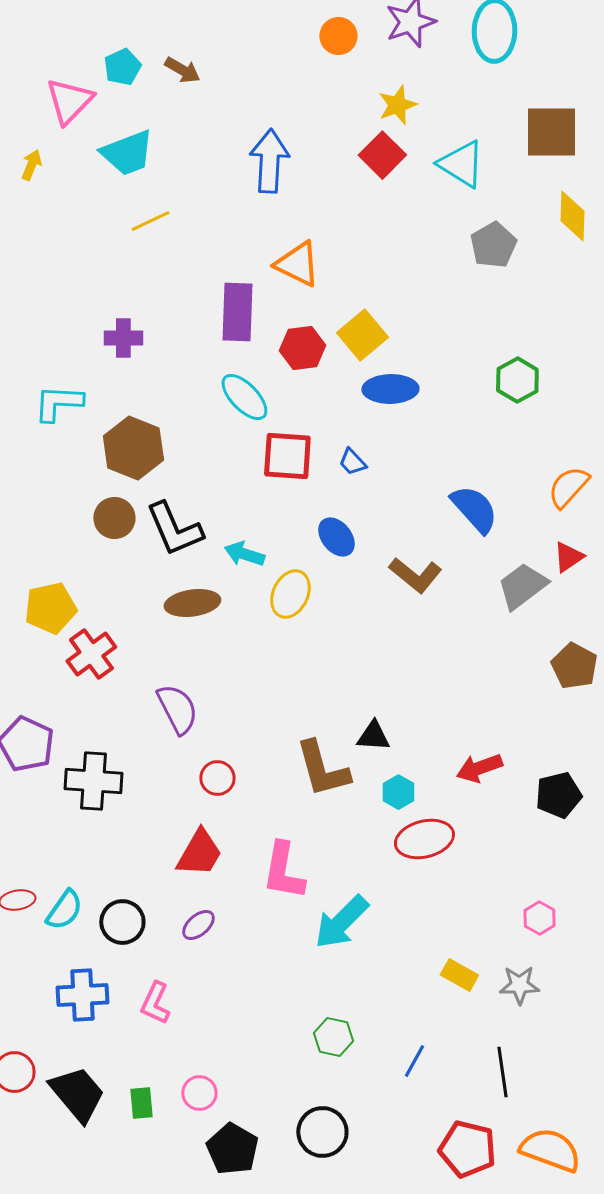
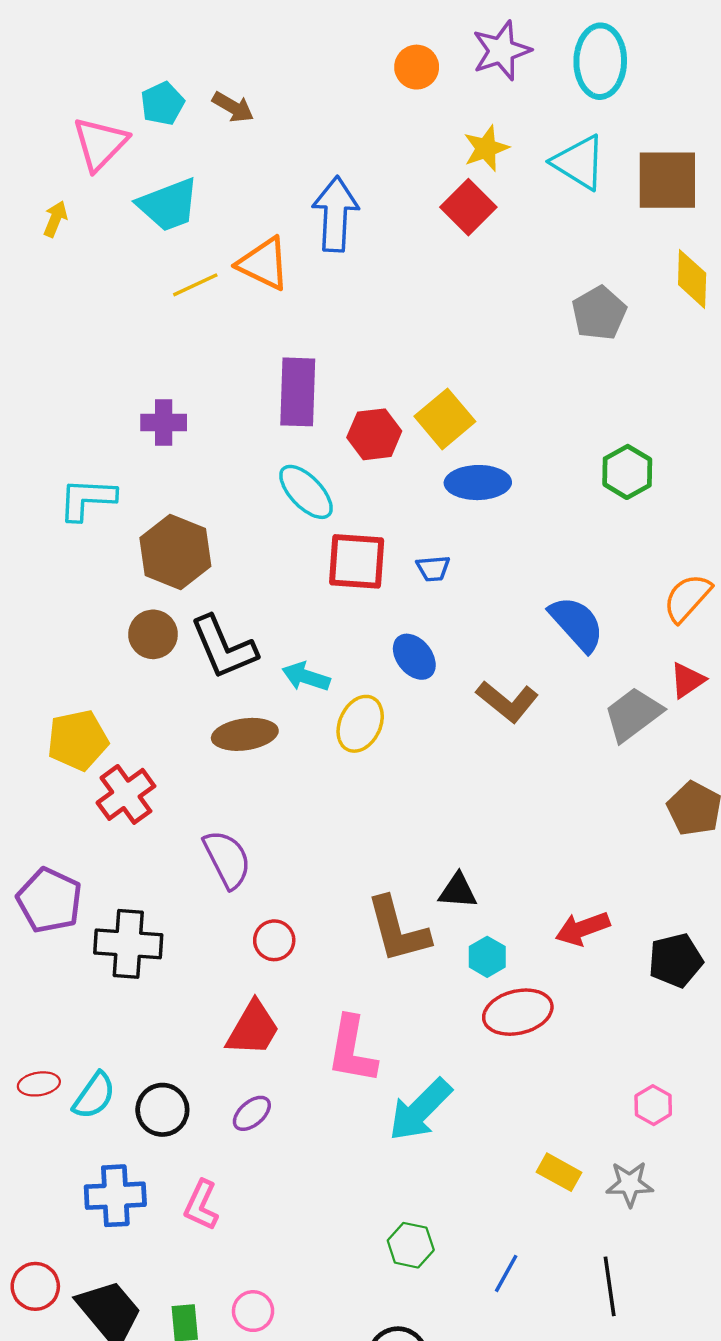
cyan triangle: (461, 164) -> (579, 162), moved
orange triangle: (297, 264) -> (264, 264), moved
blue trapezoid: (352, 462) -> (433, 568), turned -52

